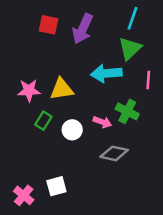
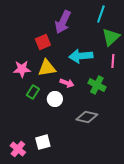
red square: (49, 25) -> (43, 42), moved, turned -35
green triangle: (130, 48) -> (111, 37), moved
pink arrow: (102, 122) -> (67, 83), moved

